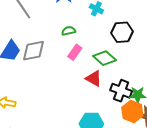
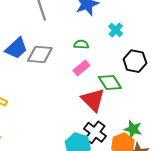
red triangle: (94, 78) -> (93, 100), size x1.4
black cross: (121, 91) -> (95, 132), moved

